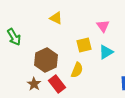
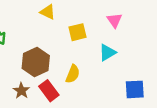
pink triangle: (103, 26) -> (114, 20), moved
yellow square: (84, 45) -> (77, 32), moved

